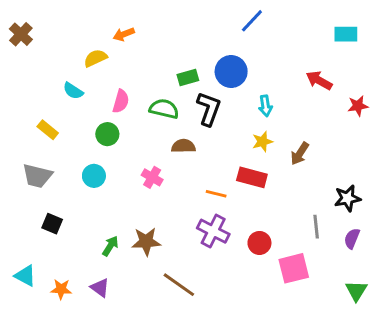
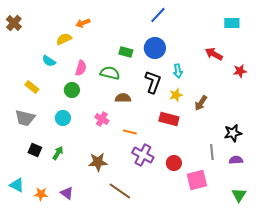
blue line: (252, 21) -> (158, 15), moved
green rectangle: (188, 77) -> (126, 52), turned 32
black L-shape: (209, 109) -> (153, 82), moved
orange line: (216, 194) -> (130, 132), moved
purple semicircle: (352, 238) -> (236, 160), turned 64
green arrow: (110, 246) -> (58, 153), moved

